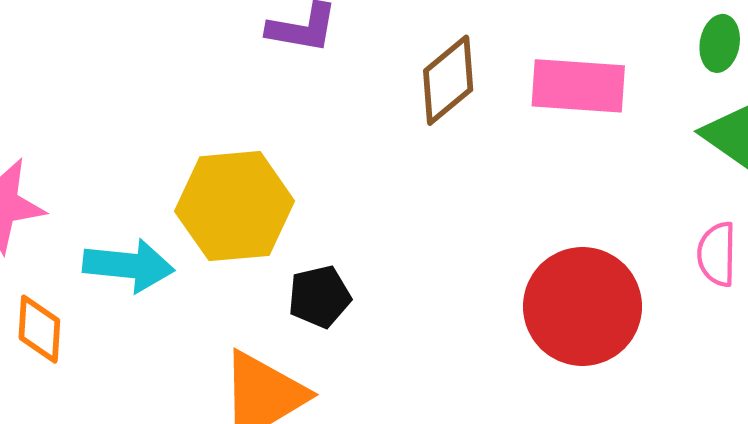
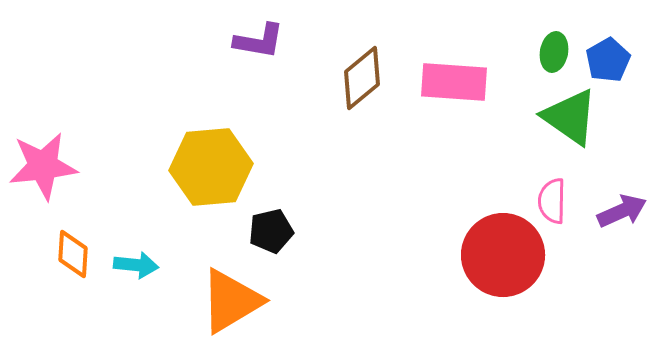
cyan arrow: (128, 265) -> (136, 265), moved, size x0.7
red circle: (582, 306) -> (503, 255), moved

